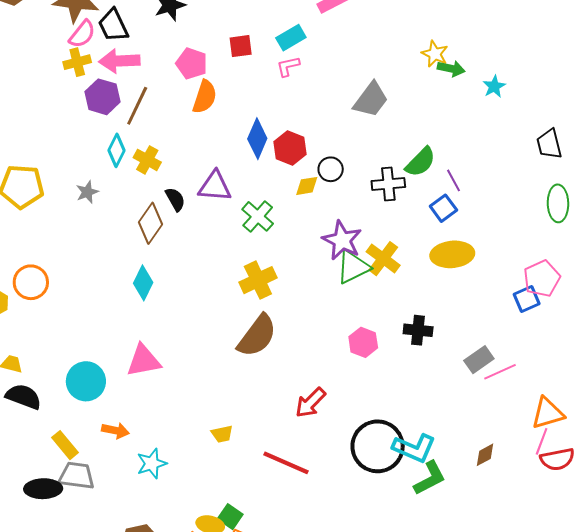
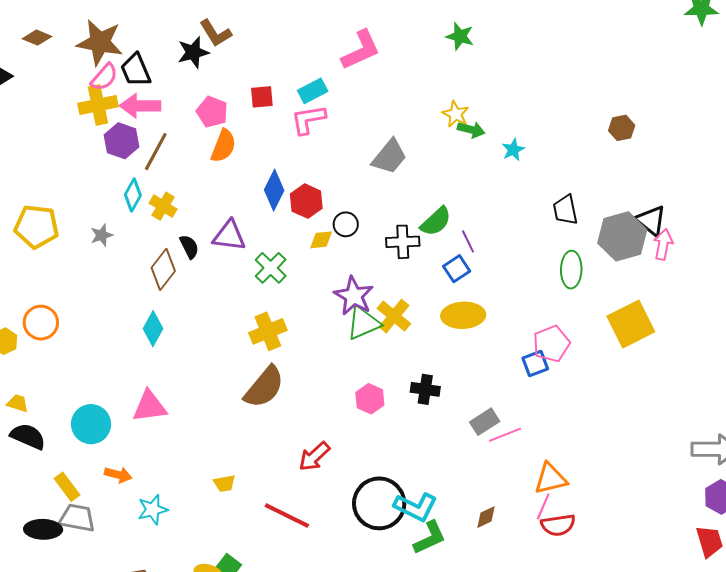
yellow cross: (77, 62) -> (98, 105), size x1.4
pink L-shape: (288, 66) -> (308, 119), size x1.5

